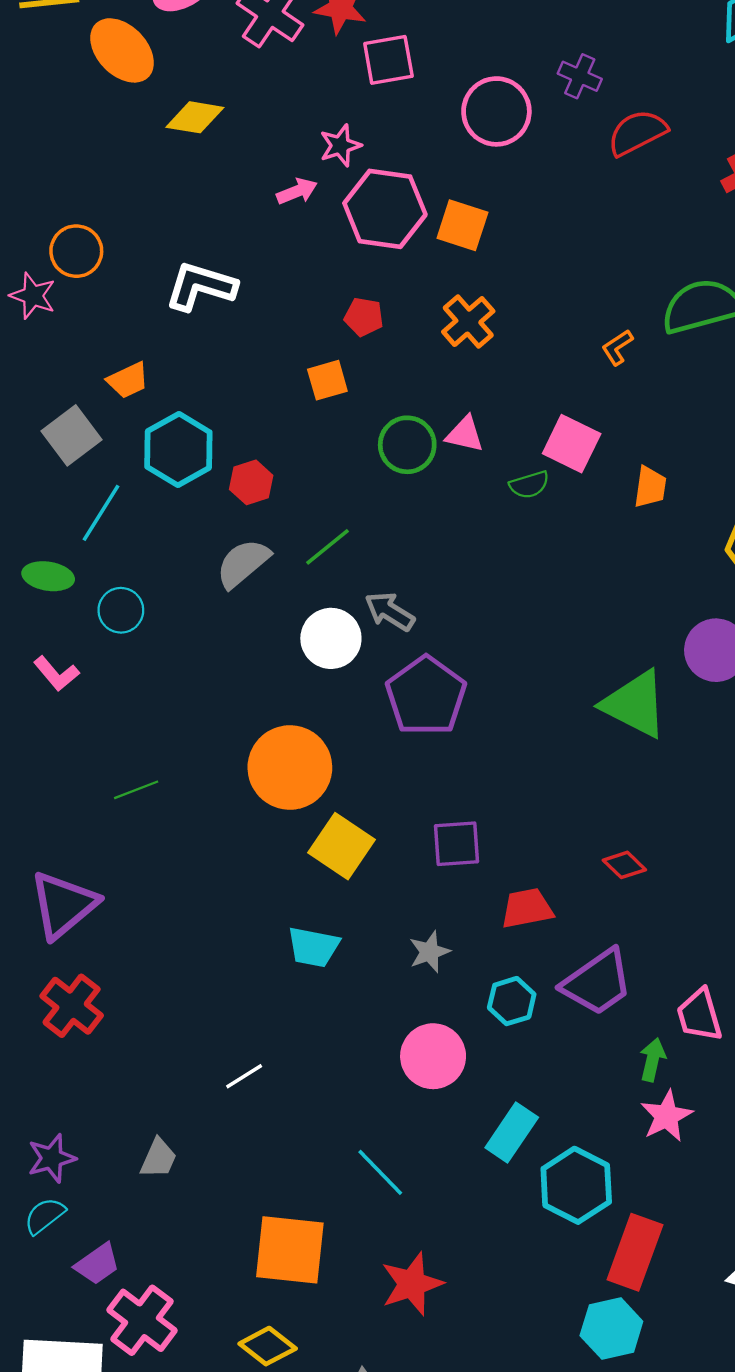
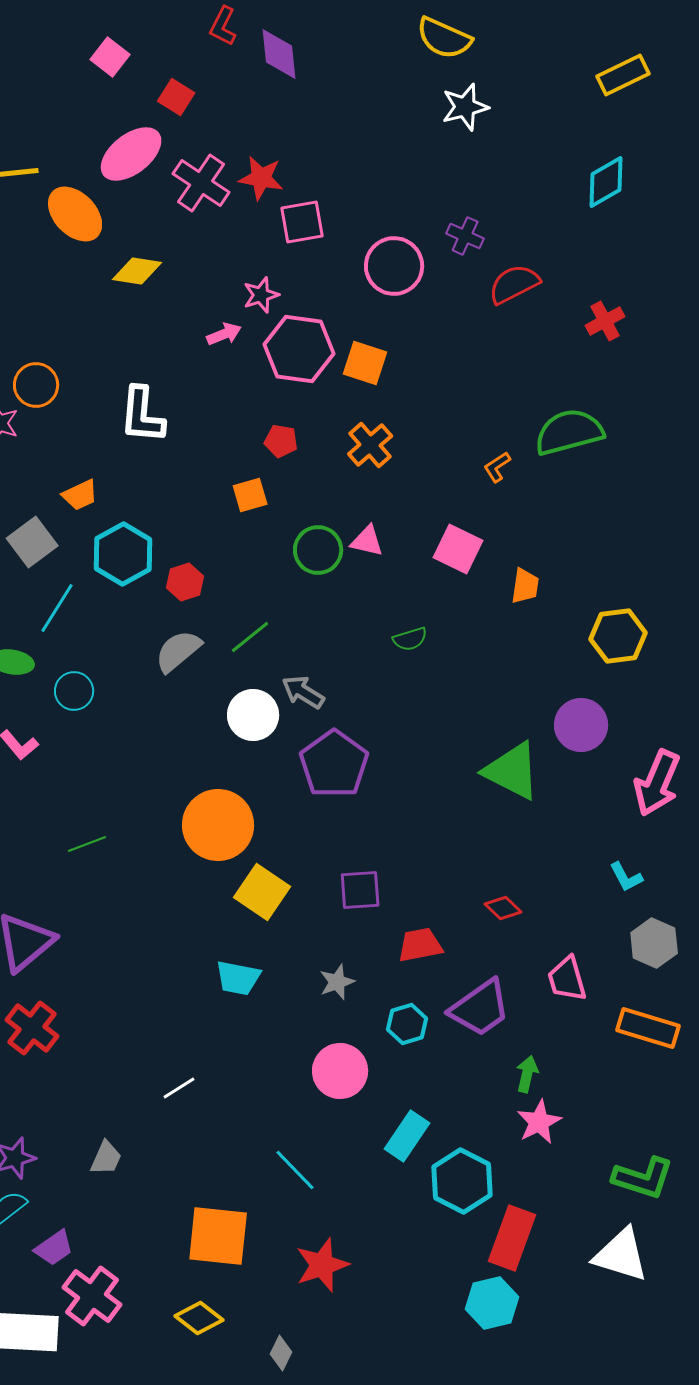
white L-shape: (201, 286) -> (142, 415), turned -102
green semicircle: (529, 485) -> (410, 639), moved
pink trapezoid: (699, 1015) -> (567, 979), moved

